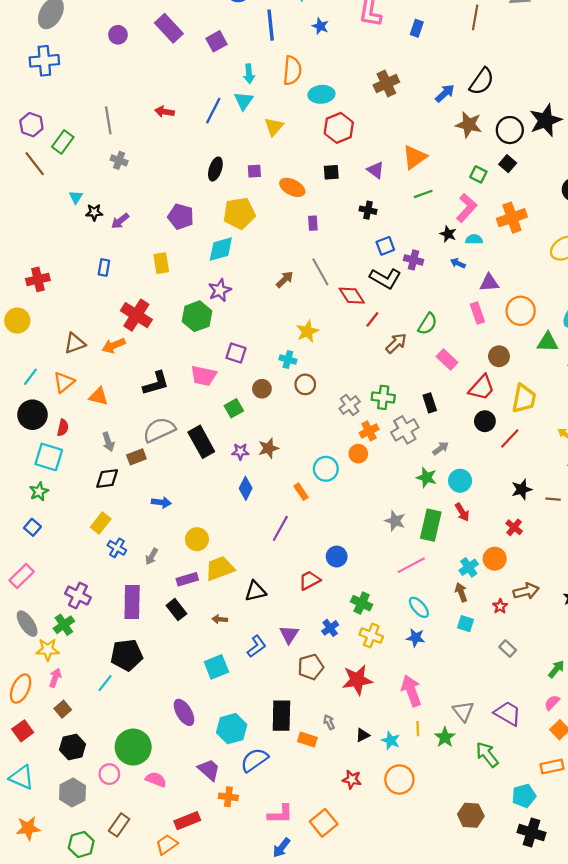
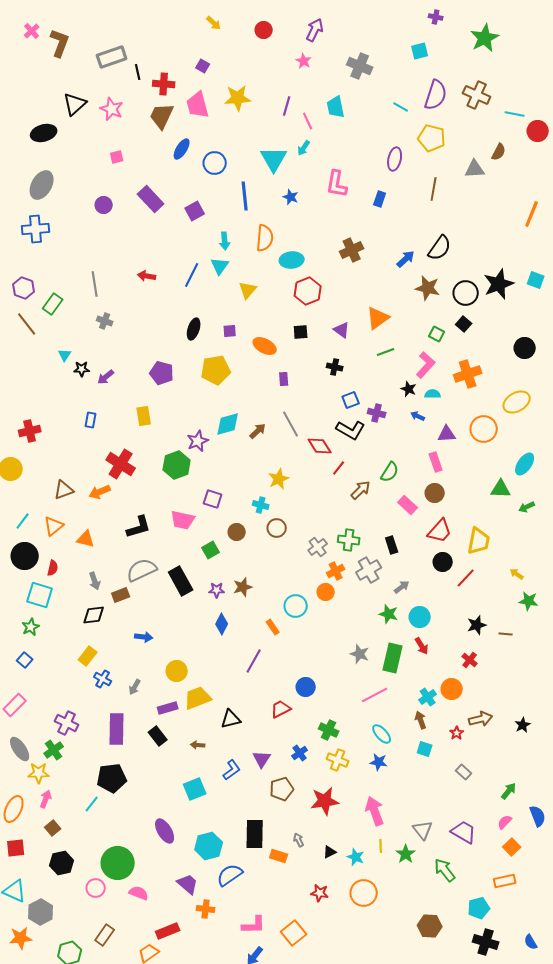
cyan diamond: (221, 249) -> (228, 424), moved
orange circle: (521, 311) -> (484, 429), moved
brown circle: (499, 356) -> (435, 493), moved
red square: (23, 731) -> (16, 848), turned 30
gray hexagon: (73, 792) -> (41, 912), moved

